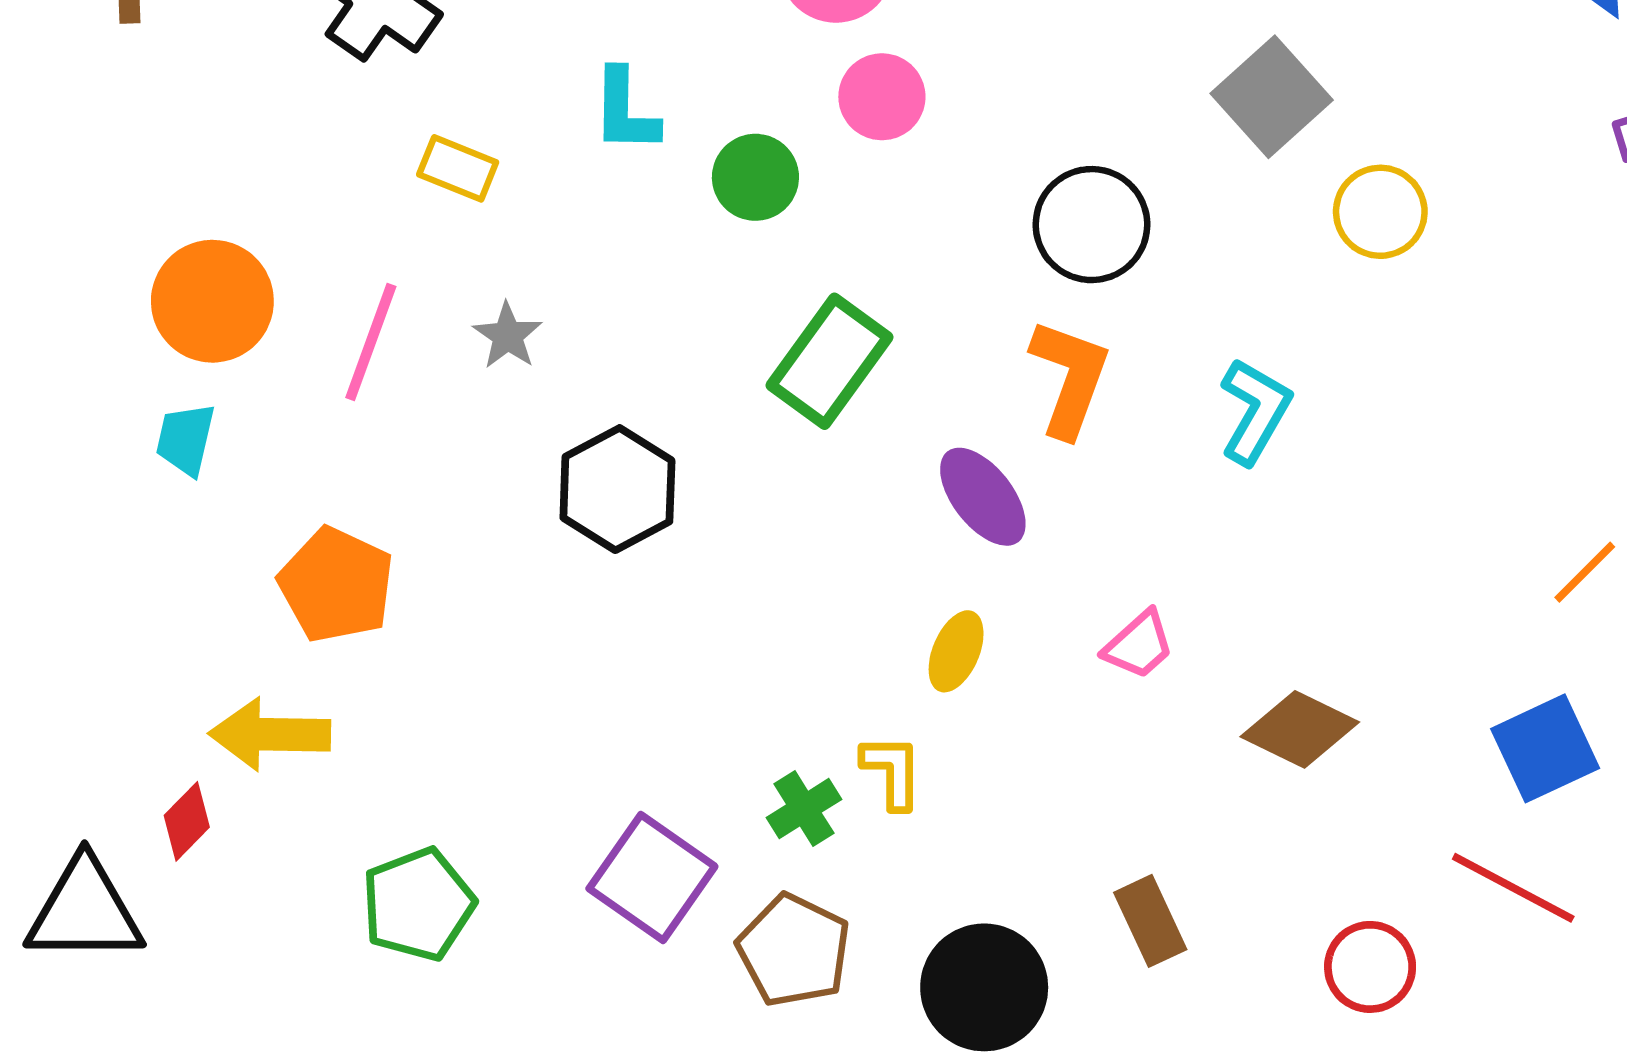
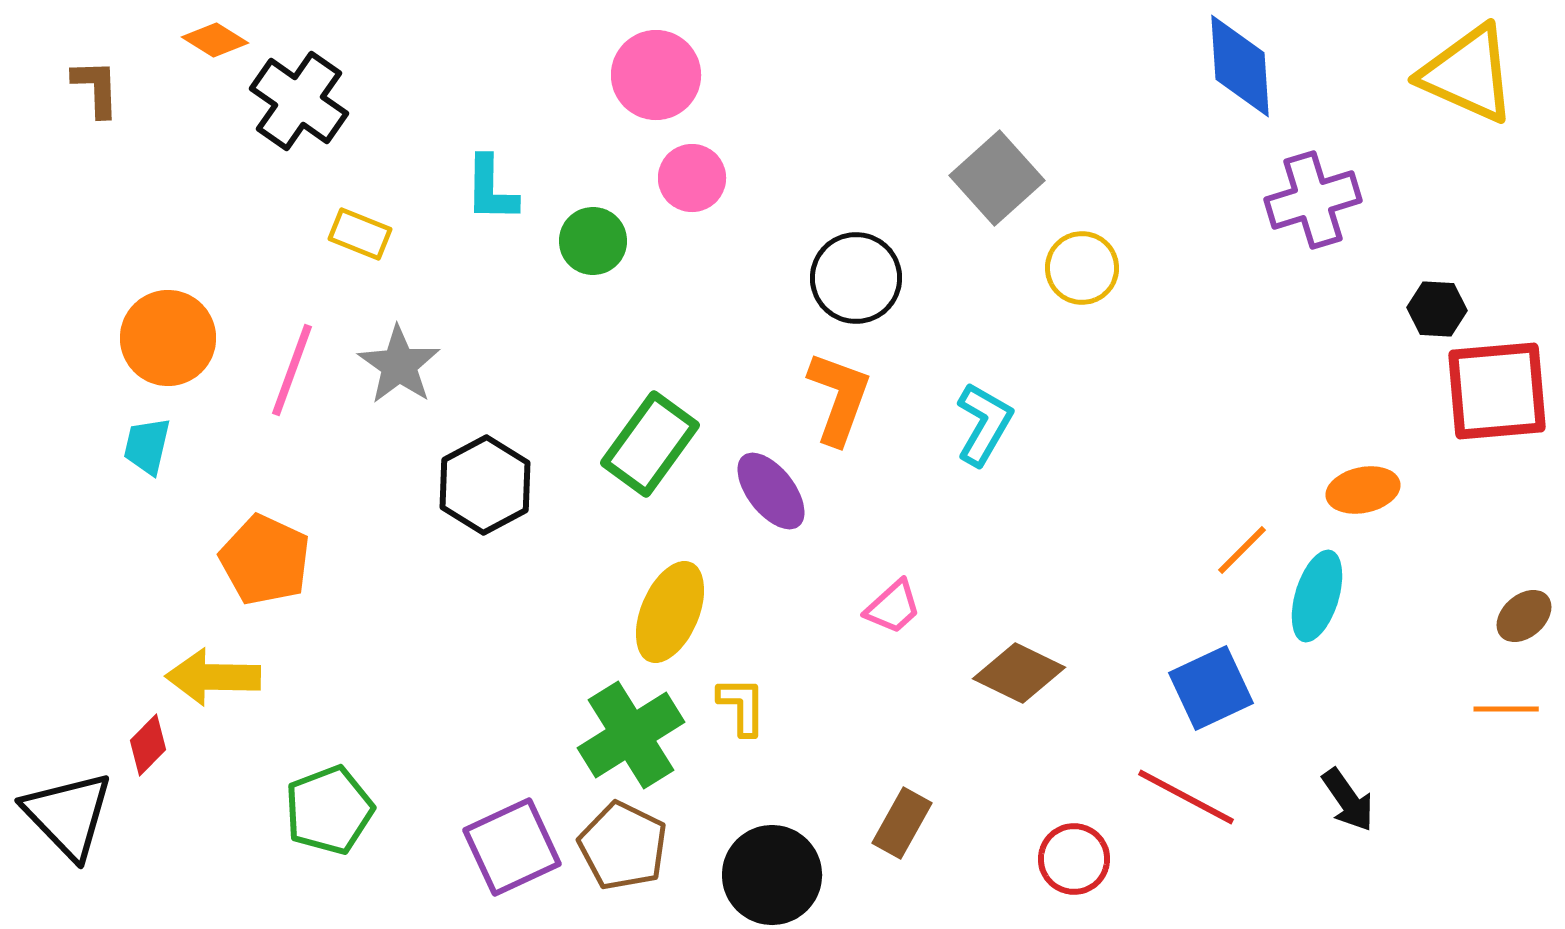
gray star: (508, 336) -> (399, 365), size x1.5
green rectangle: (830, 361) -> (650, 444), moved
yellow ellipse: (956, 651) -> (670, 612), moved, size x1.6
yellow L-shape: (892, 771) -> (742, 706), moved
green cross: (804, 809) -> (631, 735), size x1.8
purple square: (652, 878) -> (512, 847), moved, turned 30
black triangle: (85, 911) -> (68, 815), turned 46
brown rectangle: (1150, 921) -> (902, 823), turned 54

